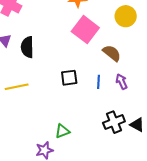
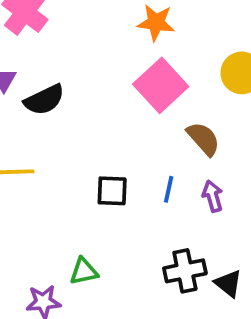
black semicircle: (27, 47) -> (44, 100), turned -125
black square: (69, 78) -> (112, 191), moved

